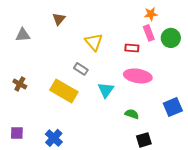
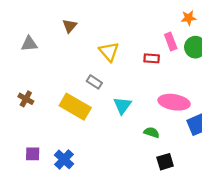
orange star: (151, 14) -> (189, 18), moved
pink ellipse: (138, 76) -> (174, 102), moved
purple square: (17, 133) -> (33, 154), moved

